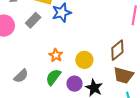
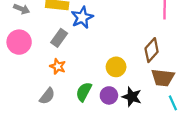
gray rectangle: (33, 20) -> (59, 38), moved
orange star: (56, 55) -> (58, 66), moved

